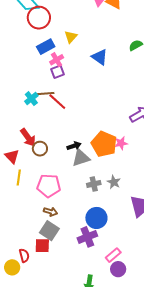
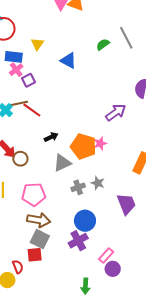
blue rectangle: (46, 47) -> (14, 57), turned 42
pink cross: (57, 60) -> (16, 70), moved
black arrow: (74, 146) -> (51, 137), moved
brown arrow: (51, 212) -> (39, 220), size x1.6

